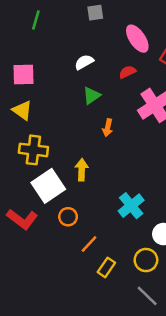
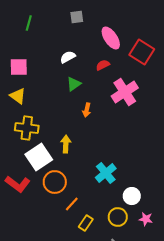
orange circle: (68, 217) -> (55, 182), size x1.5

